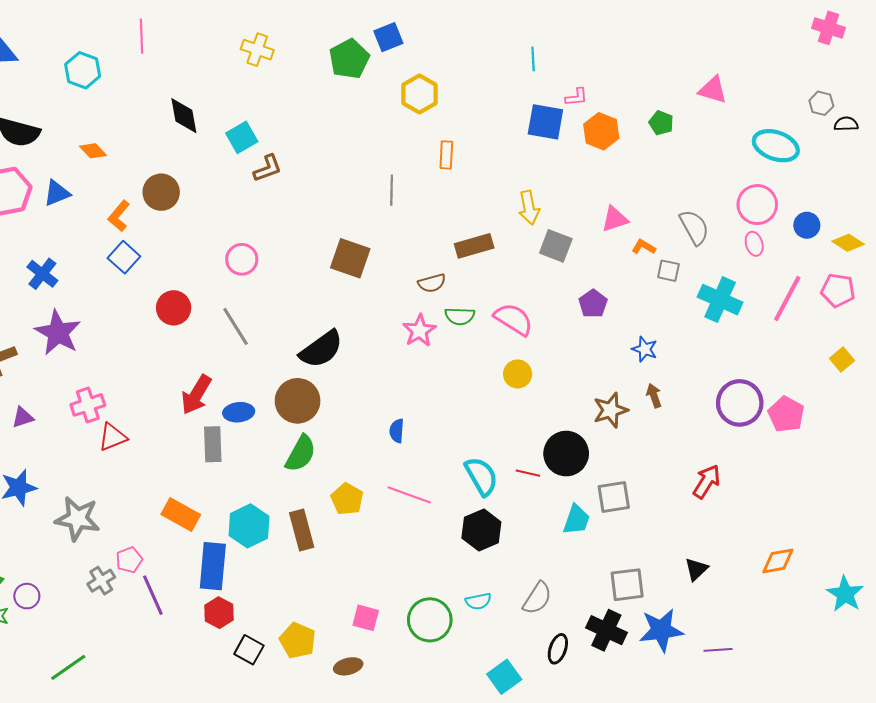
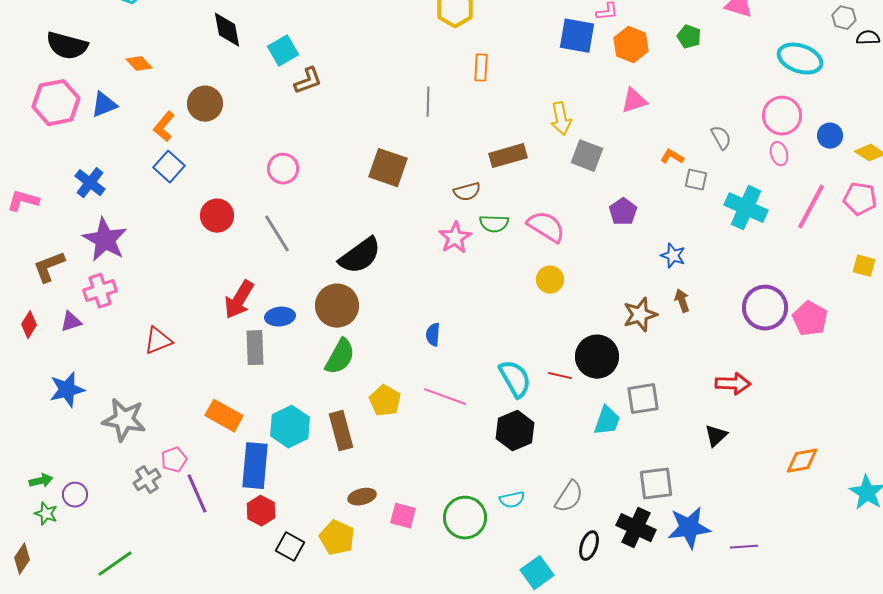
pink triangle: (615, 219) -> (634, 101), moved
gray semicircle: (694, 227) -> (721, 138), size x0.7
yellow square: (842, 360) -> (864, 266), turned -35
pink cross: (88, 405) -> (100, 291), moved
red arrow: (707, 481) -> (733, 384), turned 60
black triangle: (696, 569) -> (716, 436), moved
brown ellipse: (348, 666) -> (362, 497), moved

